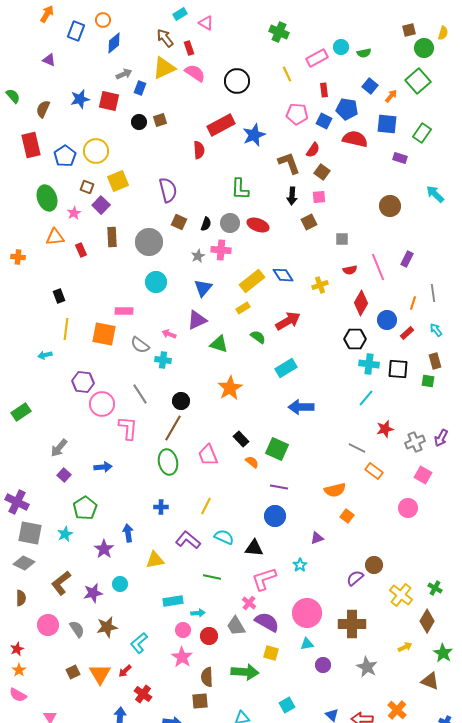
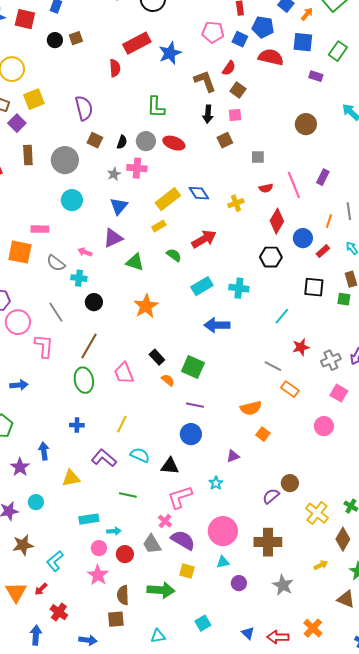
cyan cross: (369, 364) -> (239, 288), moved
black circle: (181, 401) -> (94, 302), moved

